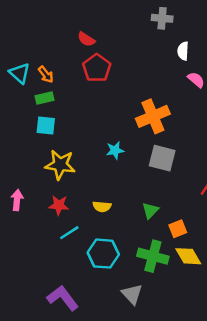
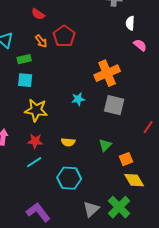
red semicircle: (86, 39) -> (38, 14), moved
orange arrow: (46, 75) -> (41, 41), moved
cyan line: (69, 233) -> (34, 162), moved
green cross: (153, 256) -> (119, 207), moved, turned 30
gray triangle: (132, 294) -> (91, 209), turned 30

